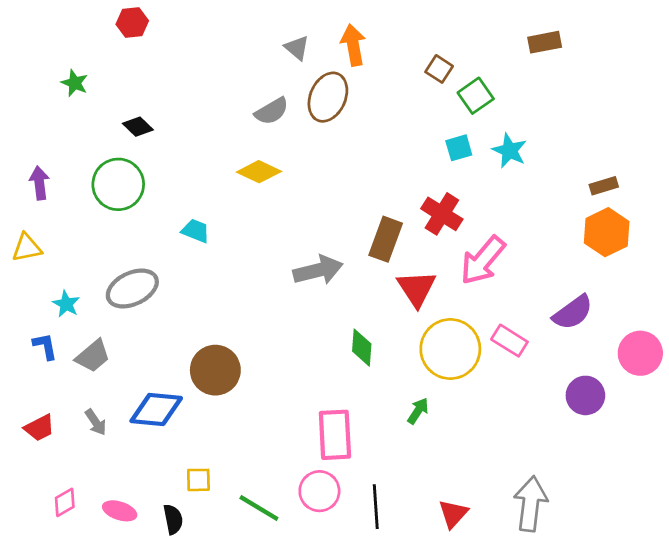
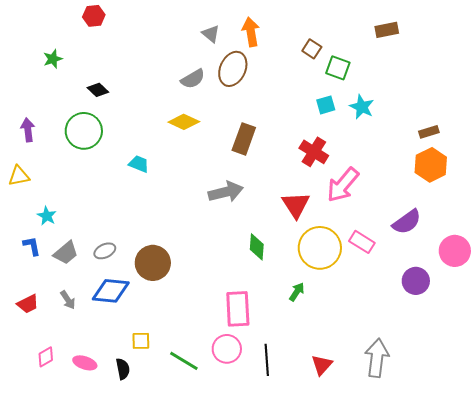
green star: (75, 83) -> (53, 59), turned 30
green square: (476, 96) -> (338, 68), turned -35
brown rectangle: (386, 239) -> (244, 139), moved
gray ellipse: (132, 288) -> (105, 251), moved, size x0.6

